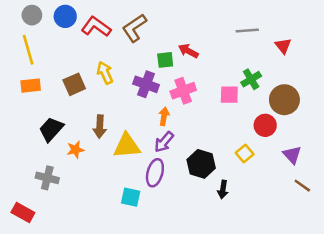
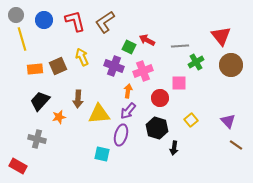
gray circle: (32, 15) -> (16, 15), moved
blue circle: (65, 16) -> (44, 20), moved
red L-shape: (96, 27) -> (75, 21), turned 40
gray line: (247, 30) -> (180, 46), moved
red triangle: (283, 46) -> (221, 36), size x1.5
green square: (165, 60) -> (129, 47), turned 32
orange rectangle: (31, 86) -> (35, 69), moved
pink square: (229, 95) -> (179, 83), moved
brown circle: (284, 100) -> (231, 65), moved
red circle: (265, 125) -> (160, 98), moved

